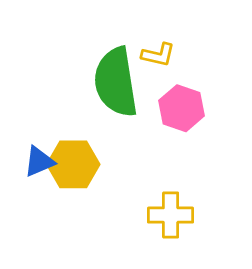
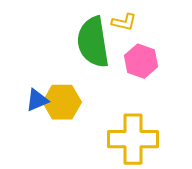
yellow cross: (171, 215) -> (133, 139), size x1.5

